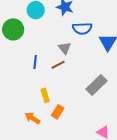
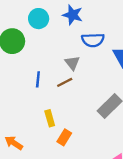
orange arrow: (33, 118) -> (14, 143), moved

